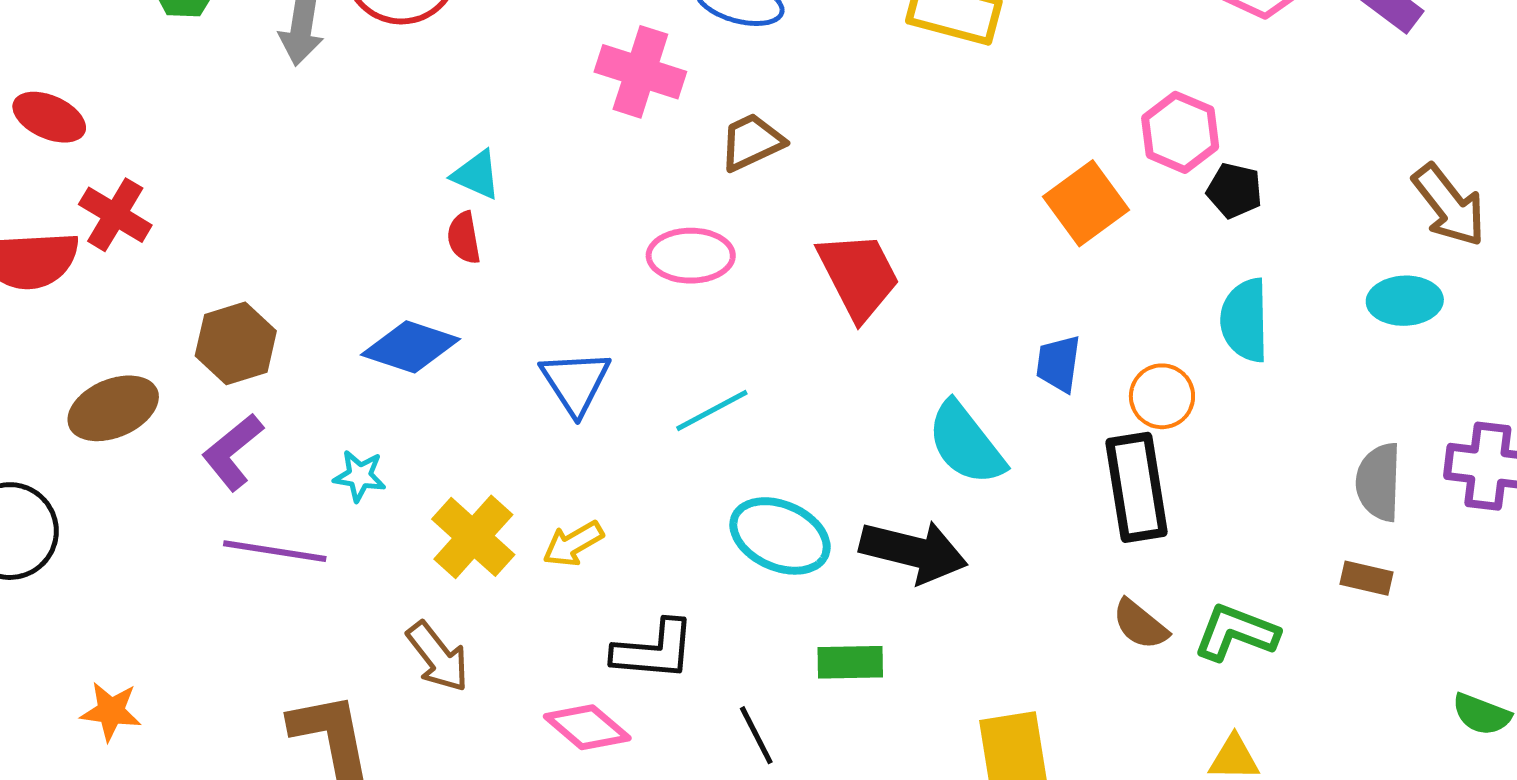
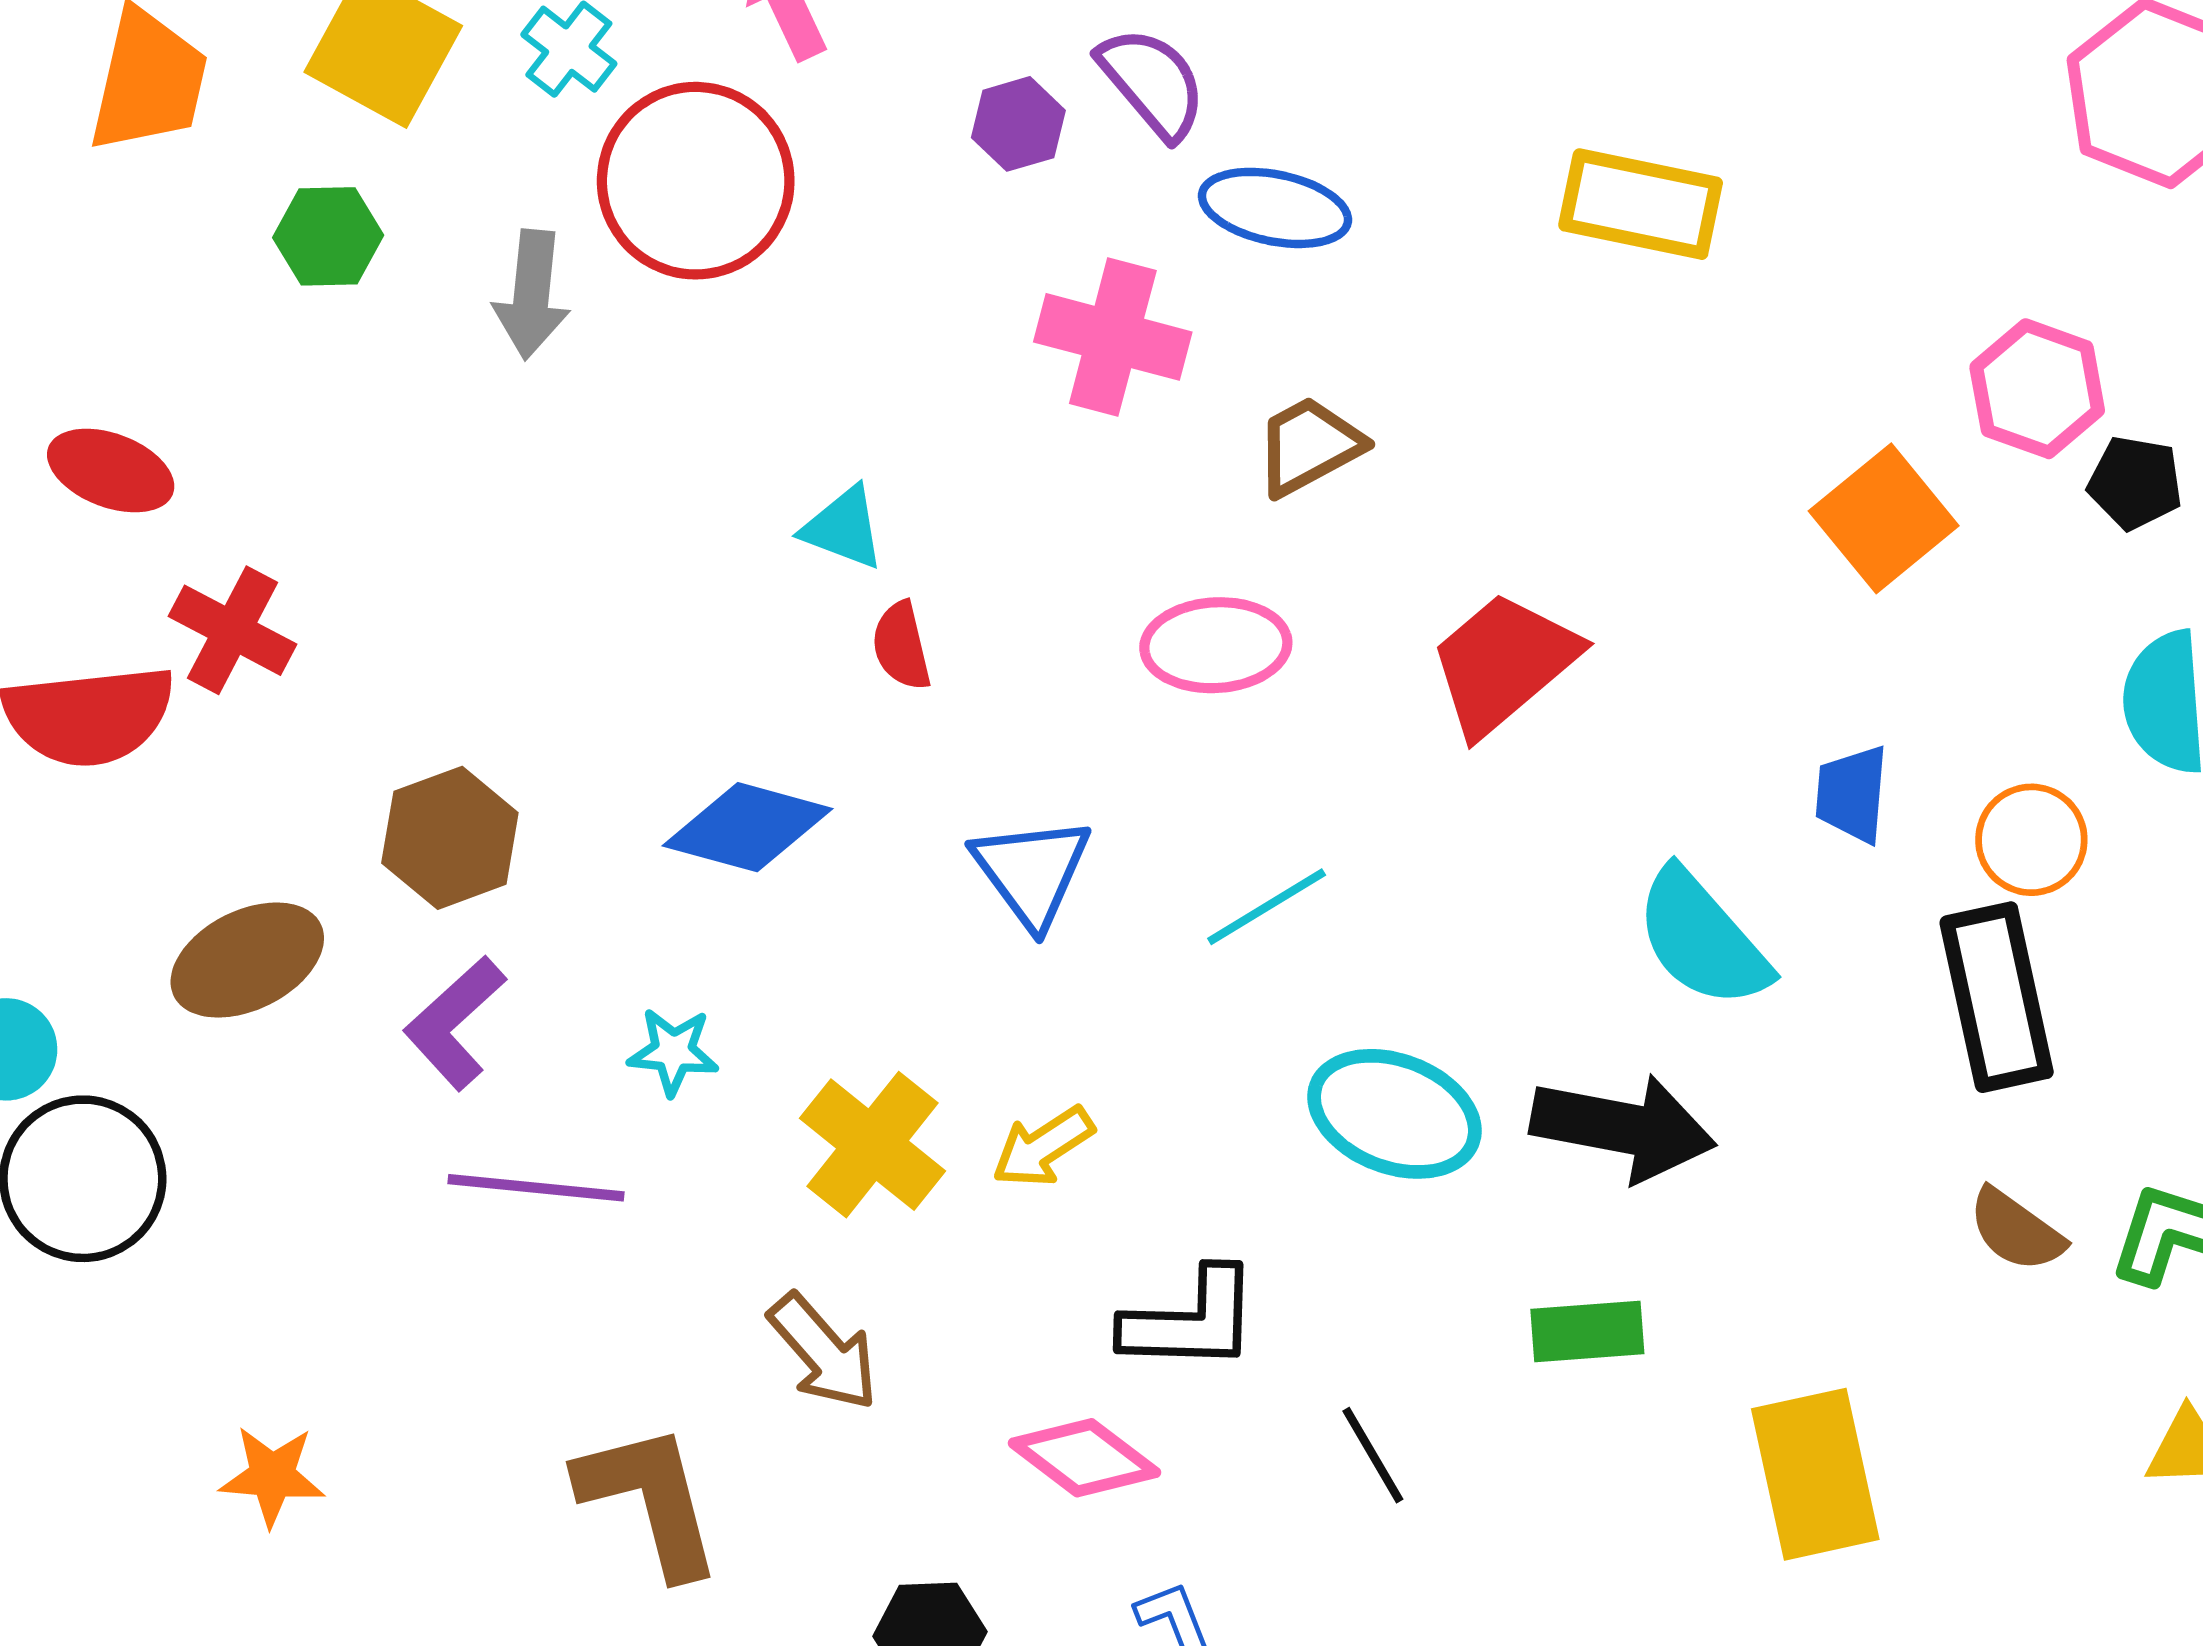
red semicircle: (464, 238) -> (901, 646), moved
red trapezoid: (859, 276) -> (1503, 663), turned -100
green rectangle: (850, 662) -> (1587, 1331), moved

